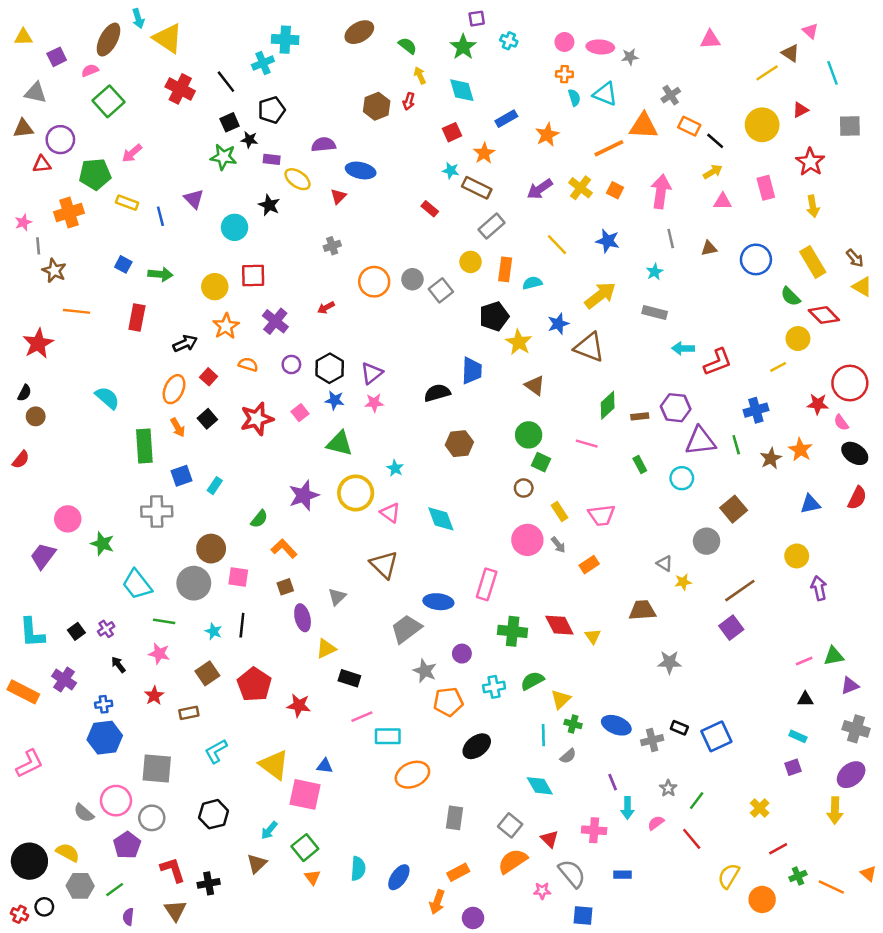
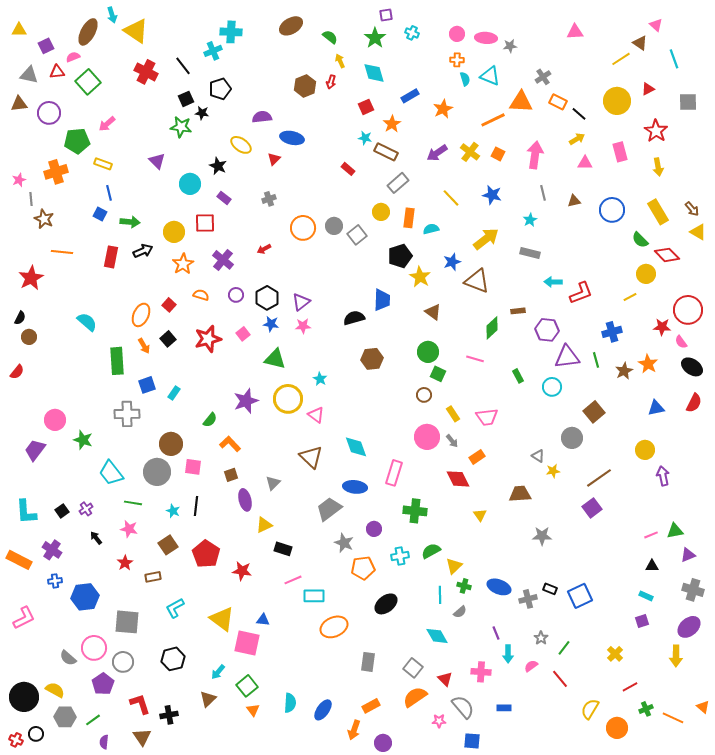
purple rectangle: (272, 159) -> (224, 198), moved, turned 32
red triangle: (42, 164) -> (57, 72), moved
blue line: (160, 216) -> (109, 193), moved
black arrow: (185, 343) -> (143, 251), moved
brown rectangle: (640, 416) -> (518, 311), moved
cyan diamond: (441, 519) -> (356, 447), moved
red diamond: (559, 625) -> (458, 479), moved
blue cross: (104, 704) -> (55, 581), moved

